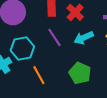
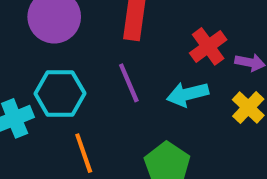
red cross: (75, 12) -> (208, 46), moved

